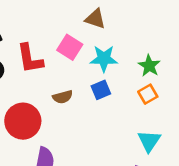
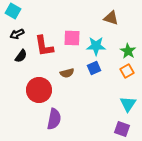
brown triangle: (95, 19) -> (111, 18), moved
pink square: (70, 47) -> (72, 38), turned -30

